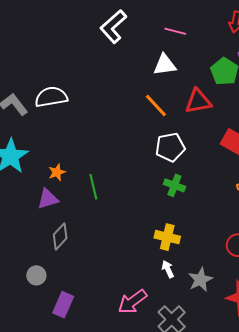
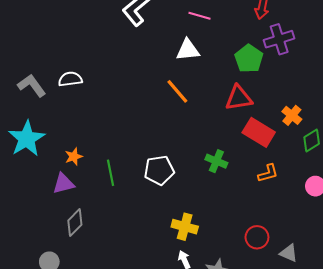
white semicircle: (51, 97) -> (70, 79), size x0.7
red triangle: (198, 101) -> (239, 98), moved
white pentagon: (170, 147) -> (159, 170), moved
green cross: (174, 185) -> (216, 161), moved

